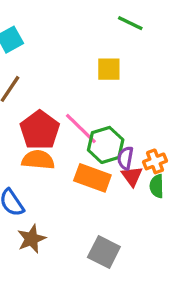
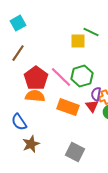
green line: (130, 23) -> (91, 32), moved
green hexagon: (106, 145) -> (82, 76), moved
purple semicircle: (125, 158) -> (96, 94), moved

